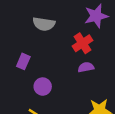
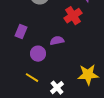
purple semicircle: (86, 67) -> (57, 41), moved

